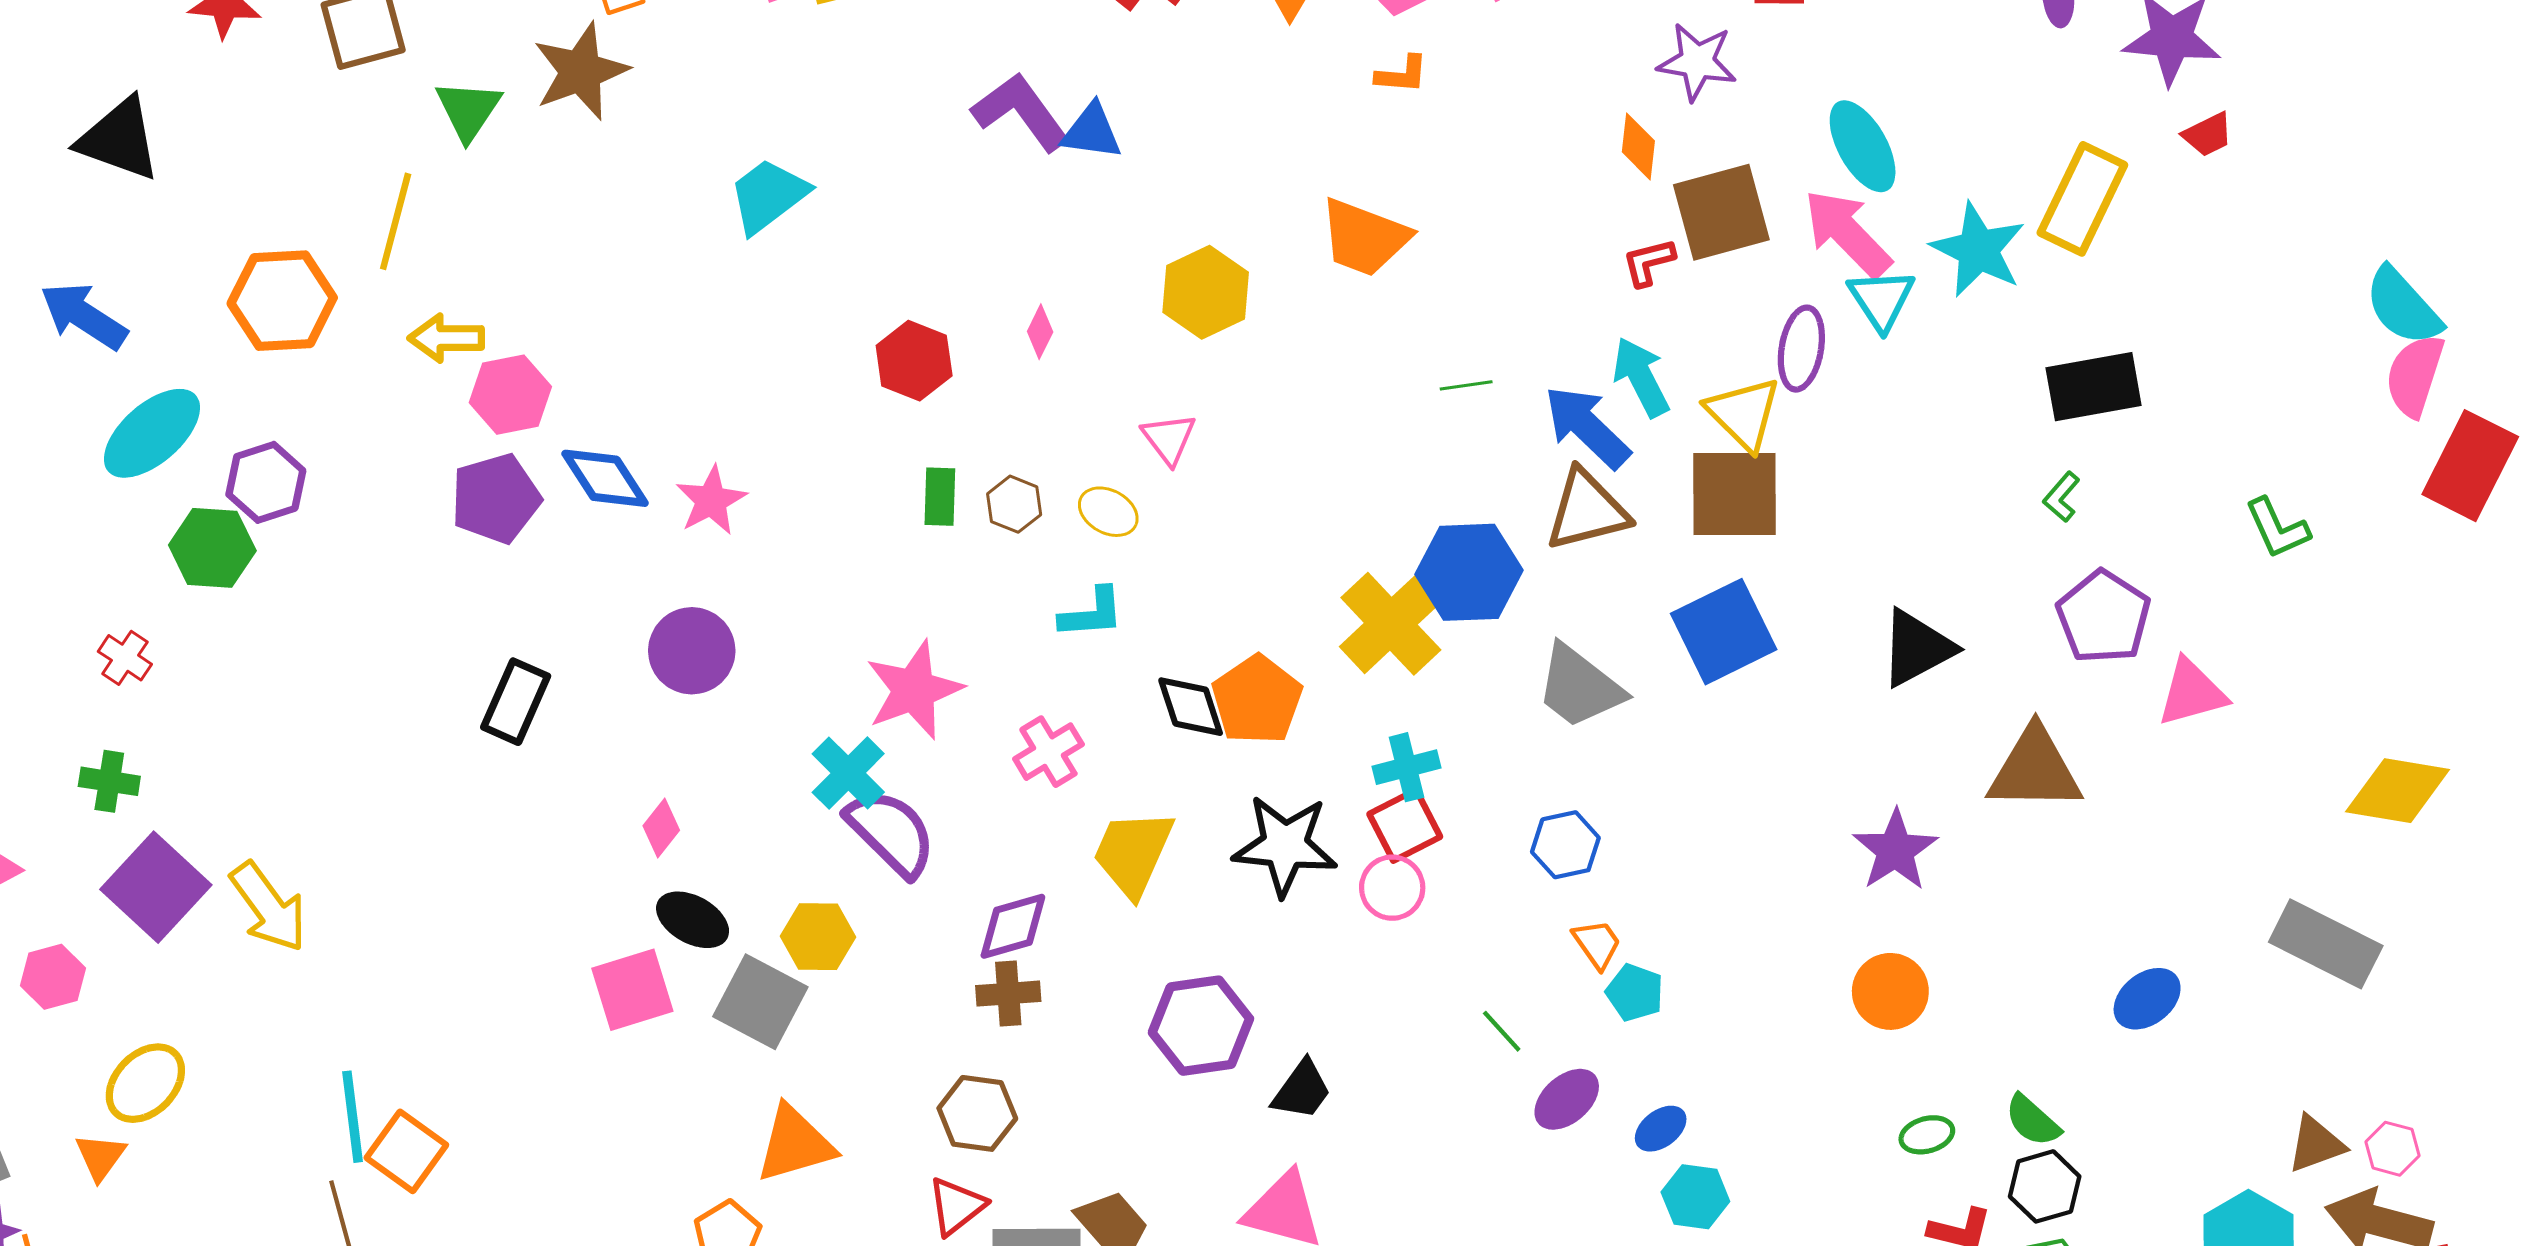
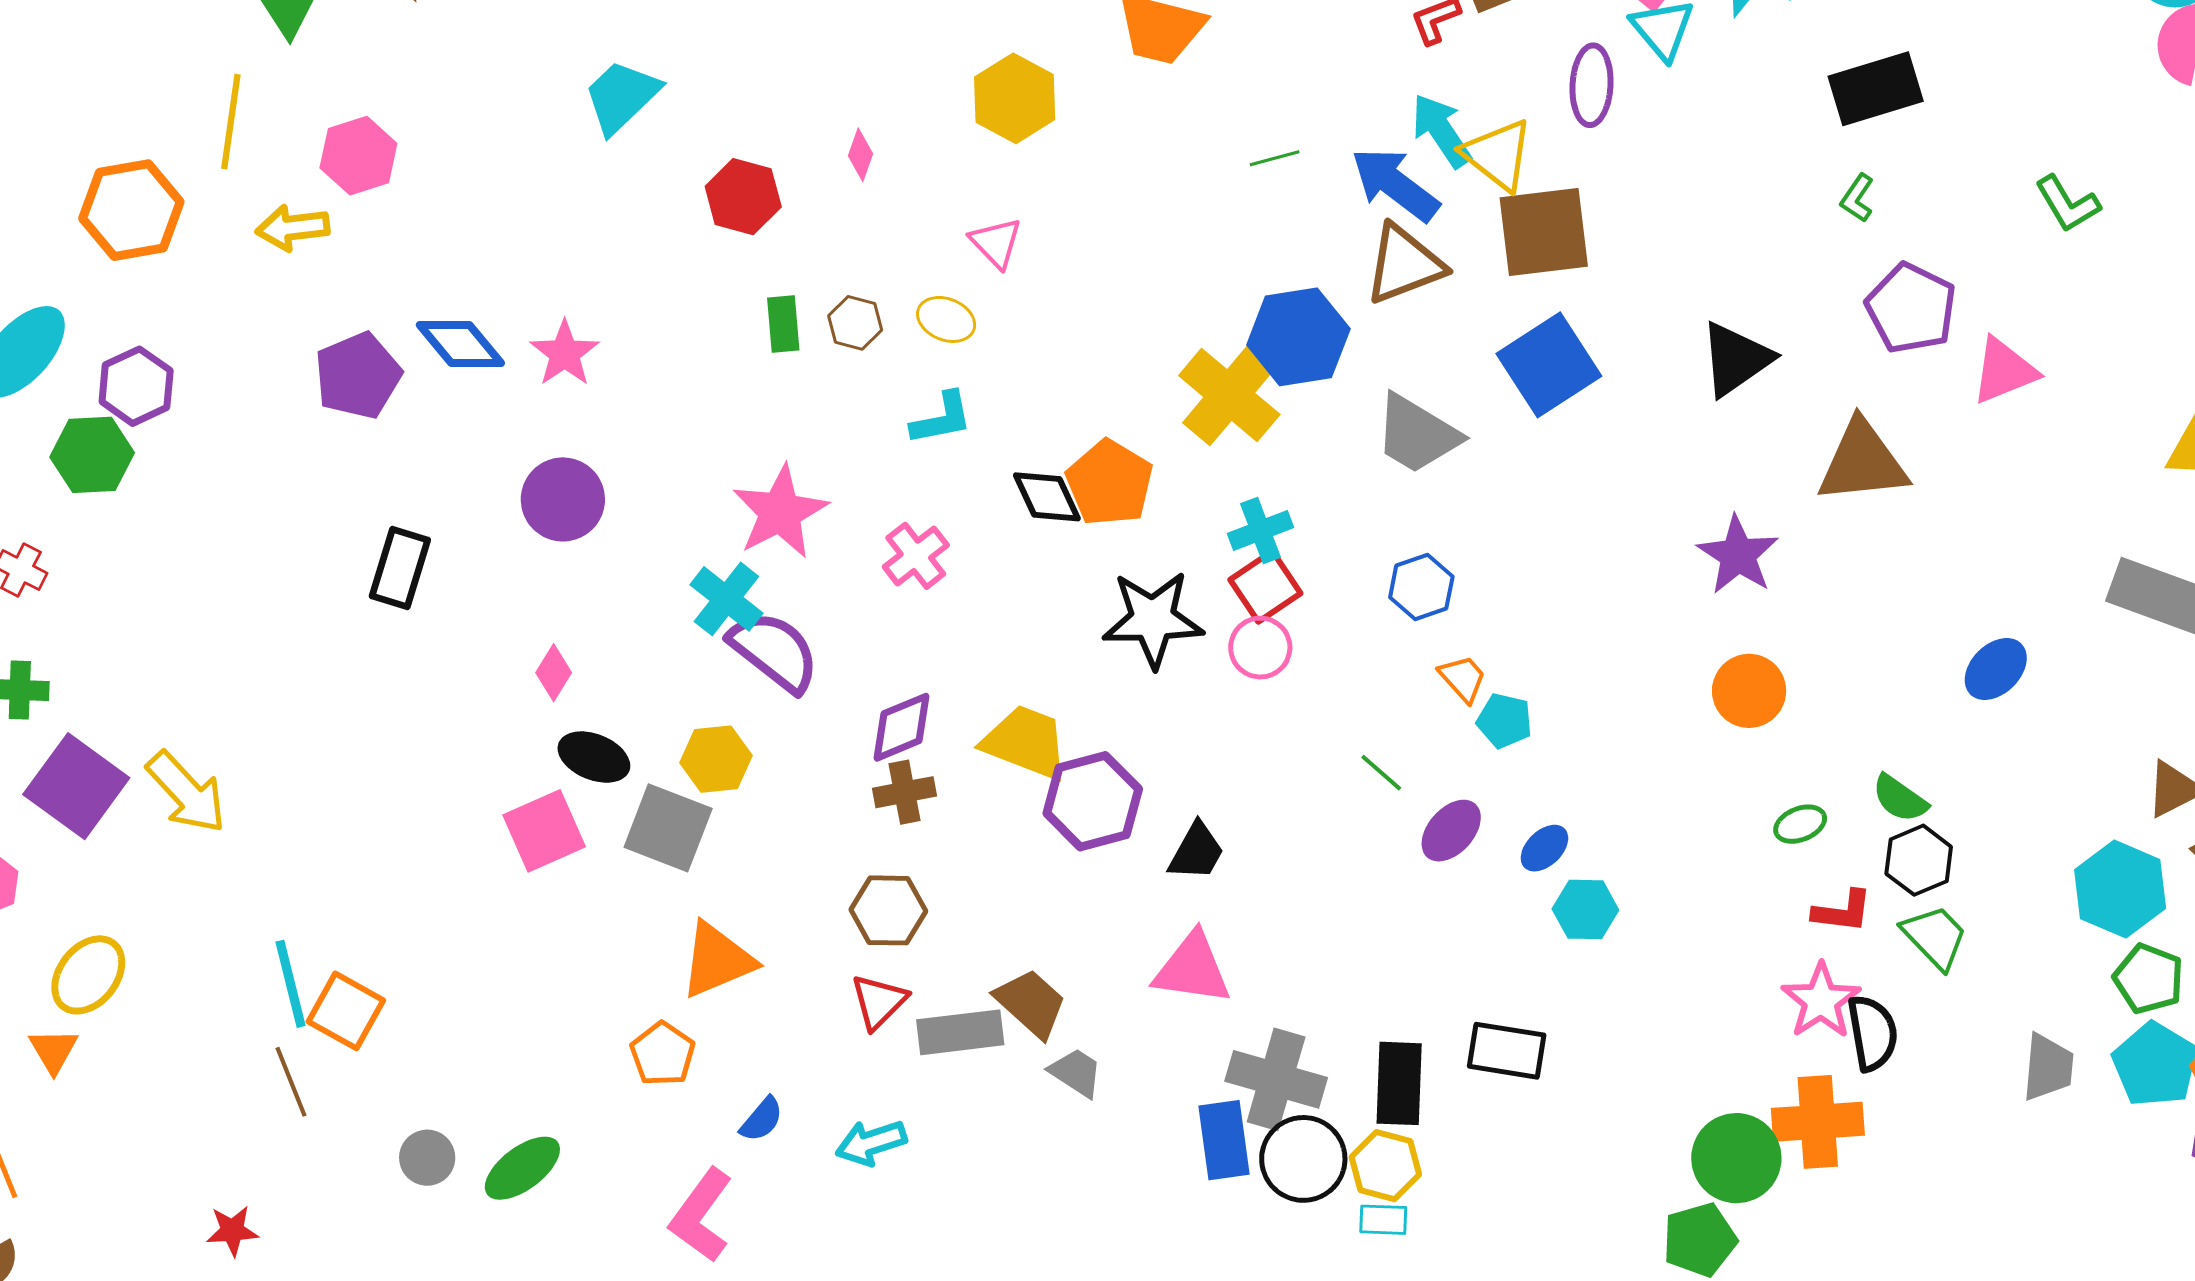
cyan trapezoid: (768, 196) -> (622, 96), moved
pink hexagon: (510, 395) -> (358, 156), moved
yellow triangle: (1744, 414) -> (1498, 155), moved
yellow trapezoid: (1133, 853) -> (1026, 742), moved, turned 94

